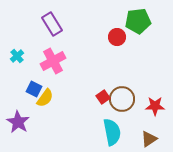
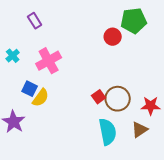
purple rectangle: (52, 24) -> (35, 21), moved, size x0.7
brown triangle: (149, 139) -> (140, 130), moved

